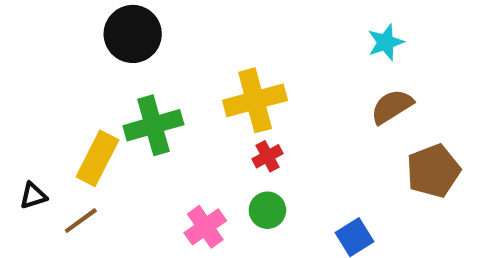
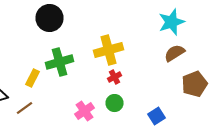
cyan star: (386, 42) -> (172, 22), size x1.5
yellow rectangle: (97, 158) -> (32, 78), size x0.7

